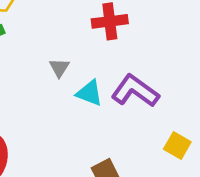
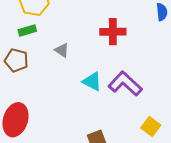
gray triangle: (59, 68) -> (62, 50), moved, turned -35

